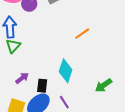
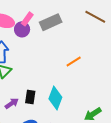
black rectangle: (42, 86) -> (30, 97), moved

